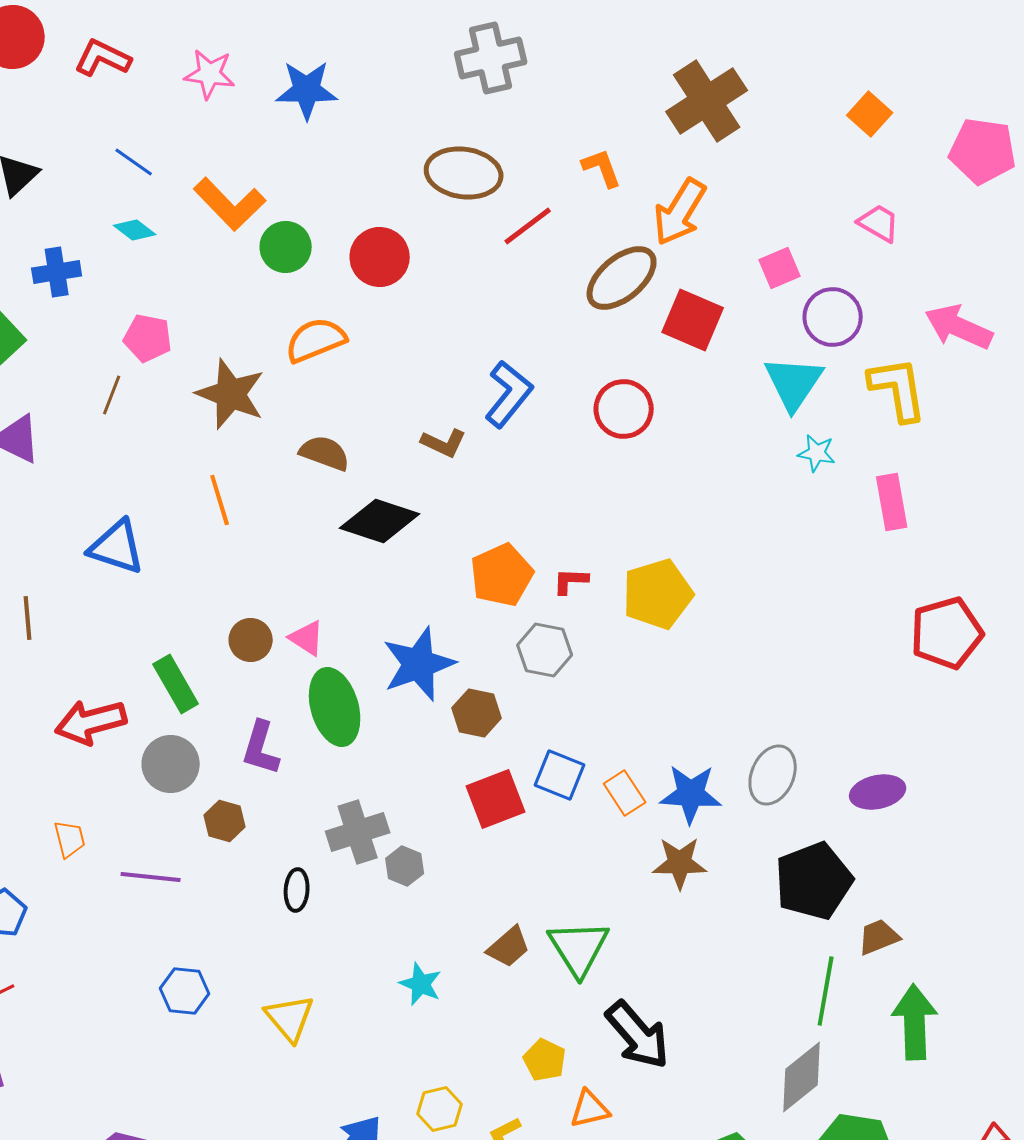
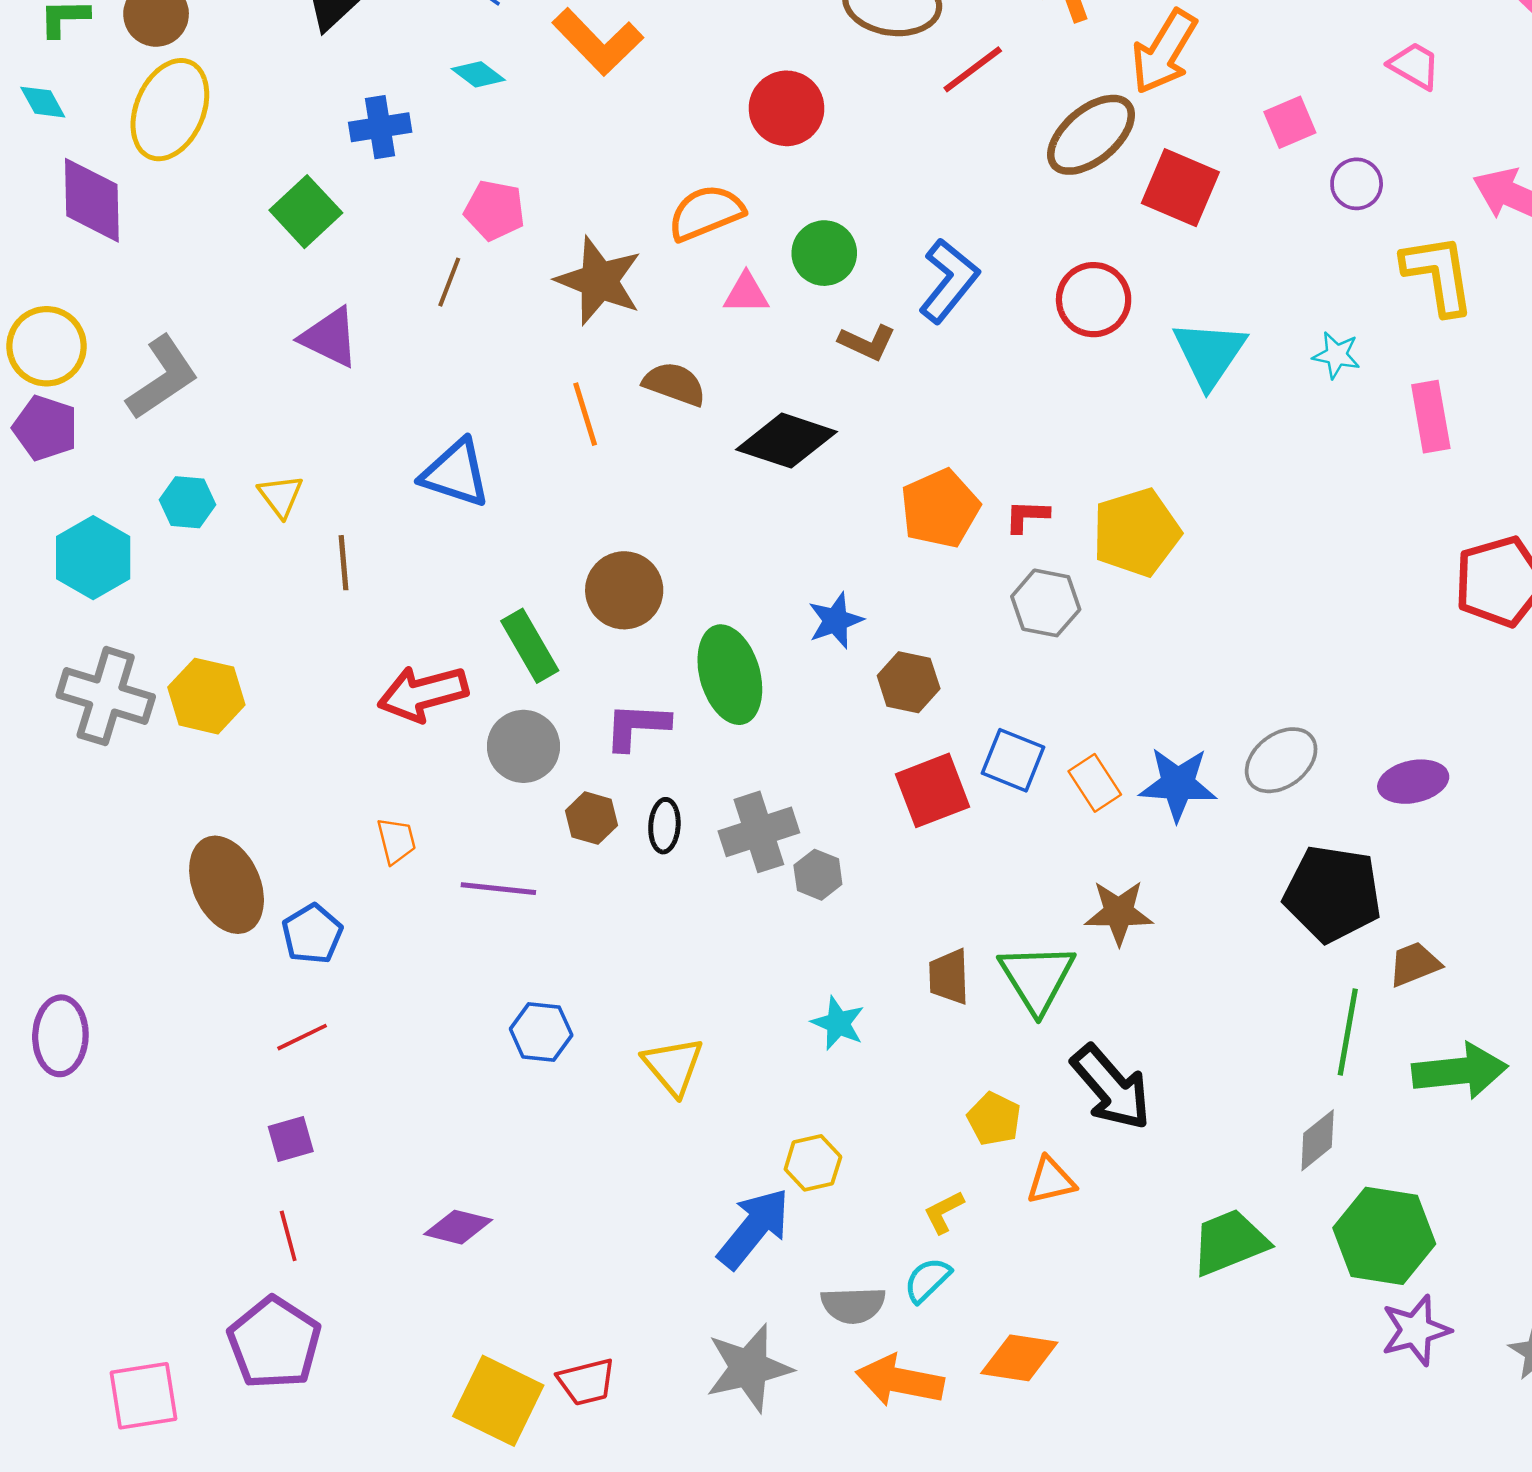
green circle: (286, 247) -> (824, 253), moved
purple circle: (833, 317) -> (1357, 184), size x0.7
cyan triangle: (794, 383) -> (1209, 354), moved
brown semicircle: (325, 453) -> (675, 384), moved
pink triangle: (307, 638) -> (746, 293), moved, turned -33
brown circle: (251, 640) -> (624, 590), size x1.4
gray hexagon: (545, 650) -> (1046, 603), moved
blue star: (419, 664) -> (836, 621), size x0.6
purple L-shape: (261, 748) -> (637, 726), turned 76
gray ellipse: (773, 775) -> (1281, 760), turned 30
brown star: (680, 863) -> (1119, 912), moved
black pentagon: (814, 881) -> (1333, 894), turned 30
black ellipse: (297, 890) -> (664, 826), moved
brown trapezoid: (509, 947) -> (949, 977), turned 129
green arrow: (915, 1022) -> (1460, 1071), turned 86
gray diamond: (802, 1077) -> (1318, 1140), size x0.7
yellow hexagon: (440, 1109) -> (813, 1163), moved

